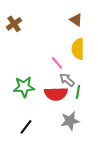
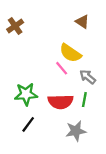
yellow semicircle: (78, 49) -> (70, 53), moved, turned -55
gray arrow: (67, 80) -> (88, 77), moved
black line: (26, 127) -> (28, 124), moved

